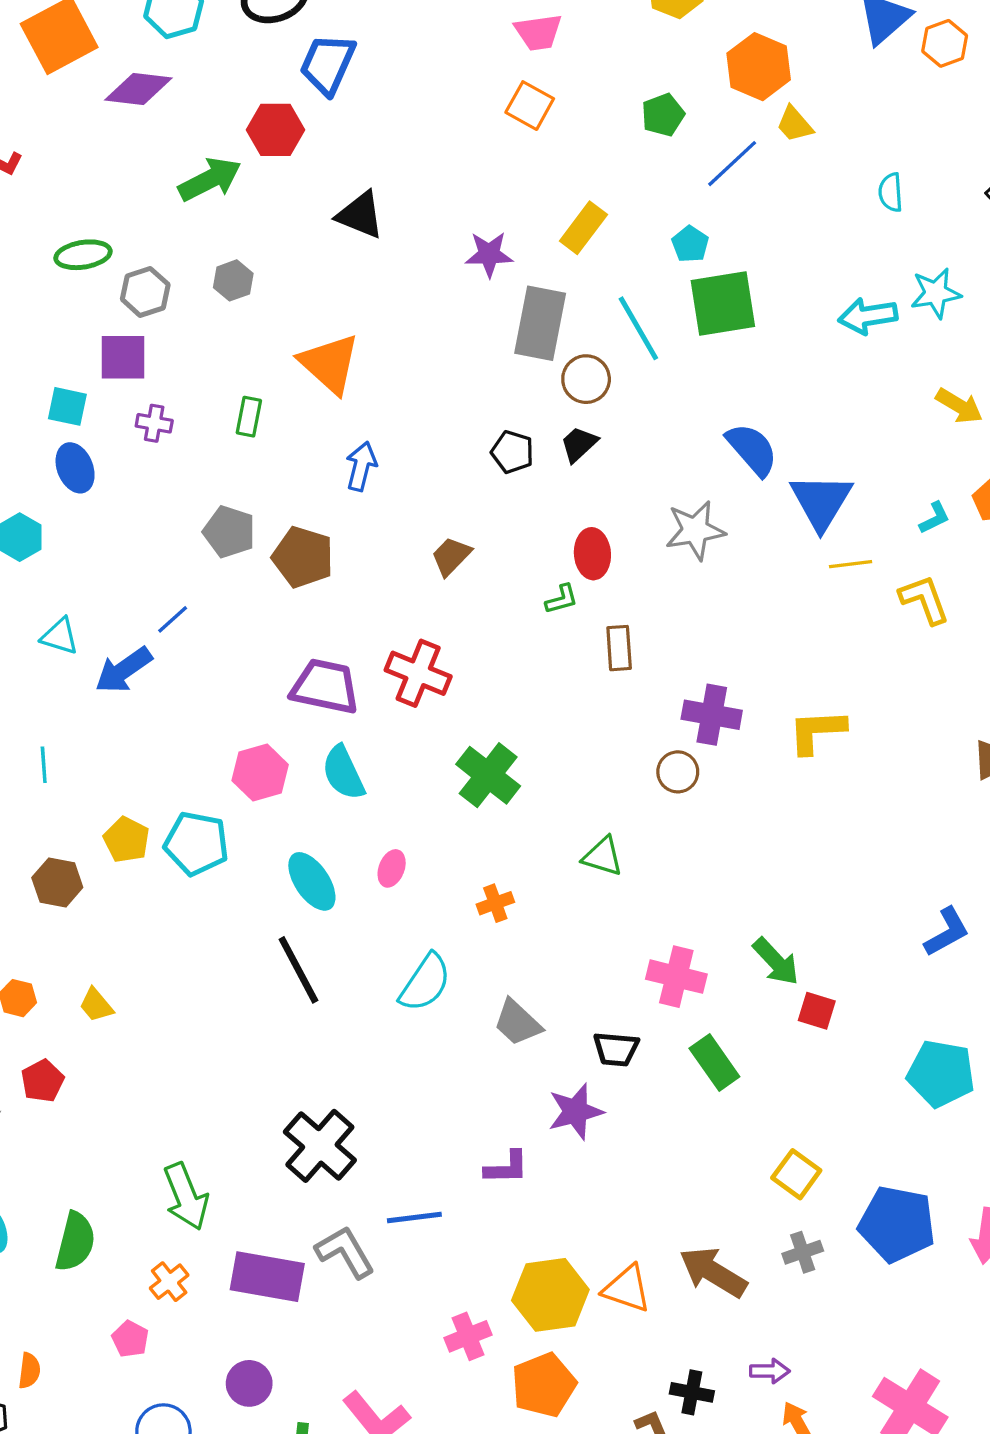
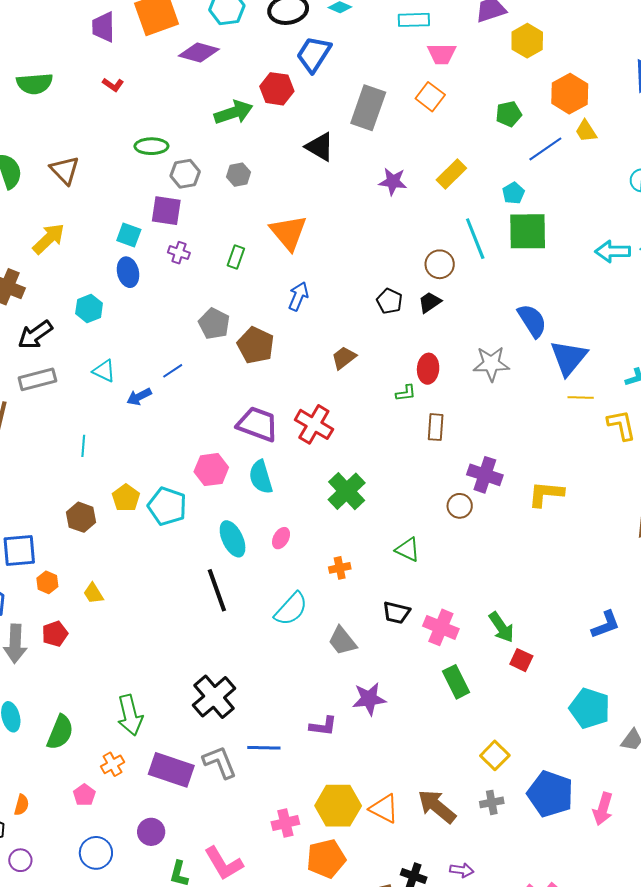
gray rectangle: (540, 323) -> (368, 108), moved
blue arrow: (124, 670) -> (139, 397), size x0.7
black trapezoid: (616, 1049) -> (396, 613), moved

